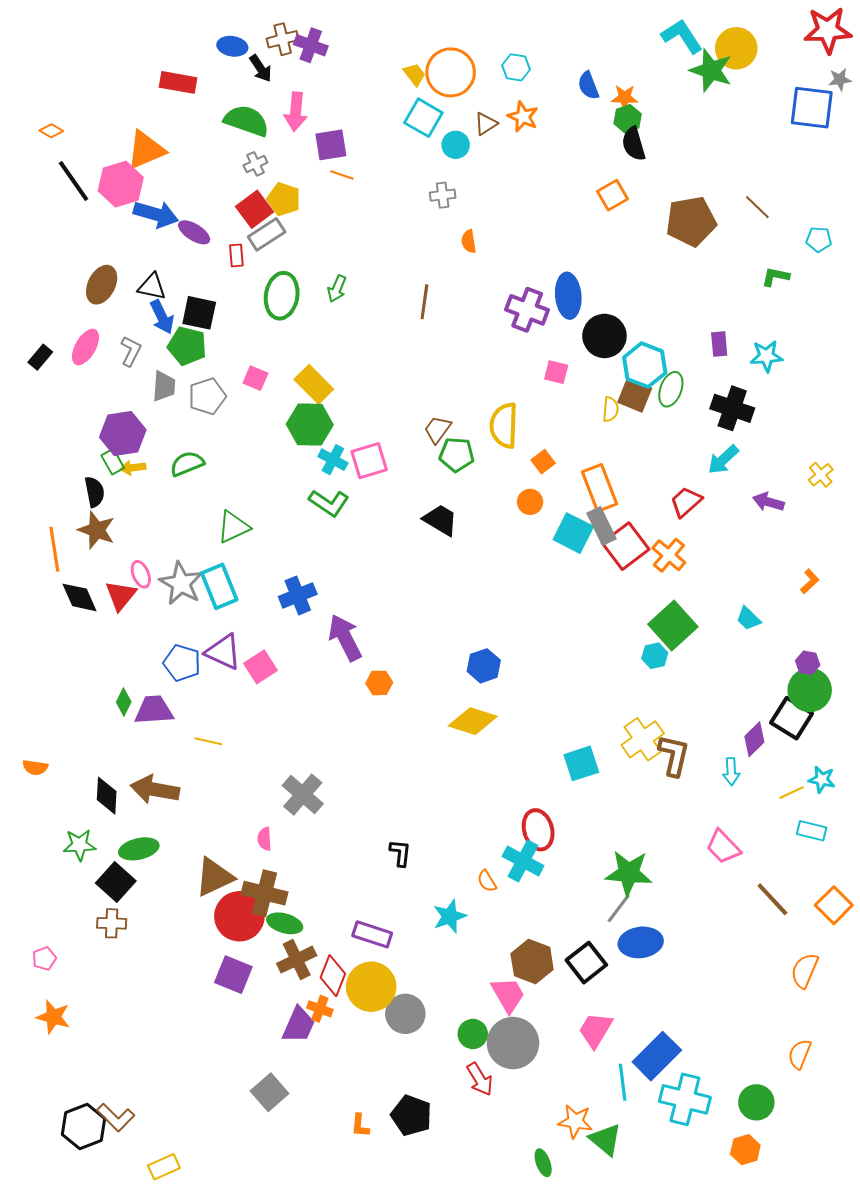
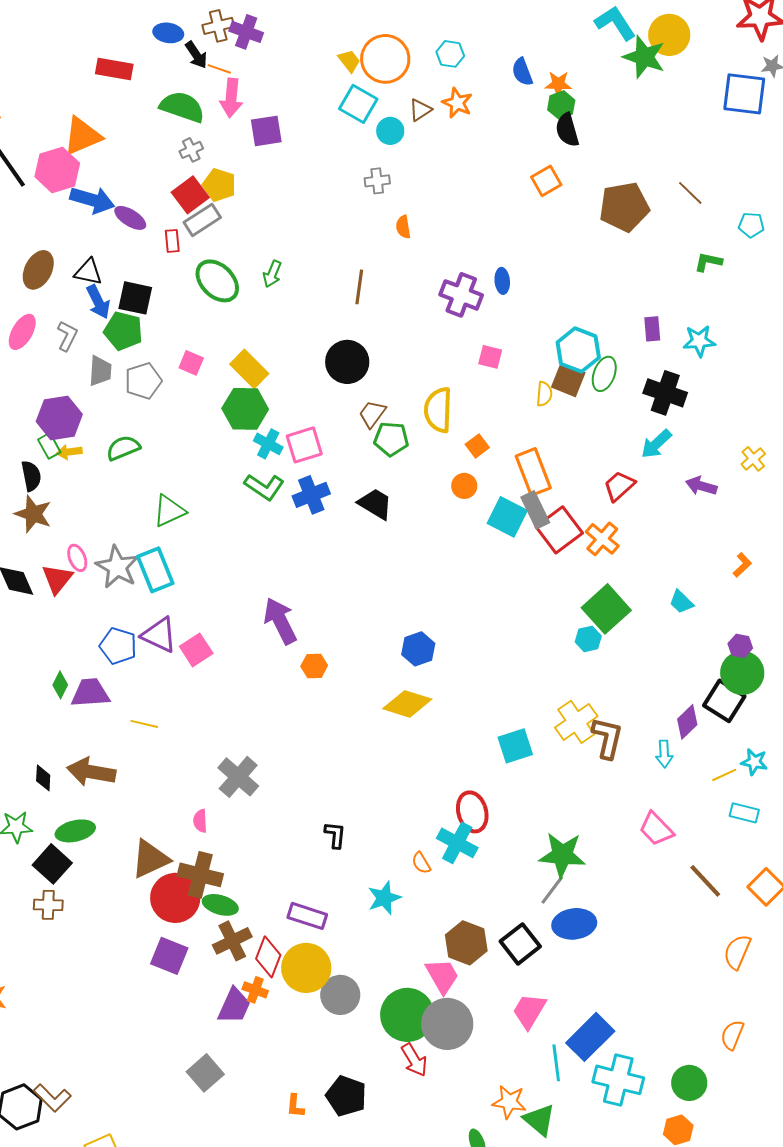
orange line: (342, 175) -> (219, 69), moved
green ellipse: (282, 296) -> (217, 281), turned -54
blue ellipse: (568, 296) -> (502, 281), size x0.6
black circle: (604, 336) -> (347, 362), moved
blue cross: (298, 595) -> (311, 495), moved
black diamond: (107, 796) -> (43, 778), size x0.7
green circle: (473, 1034) -> (407, 1015), size x1.8

